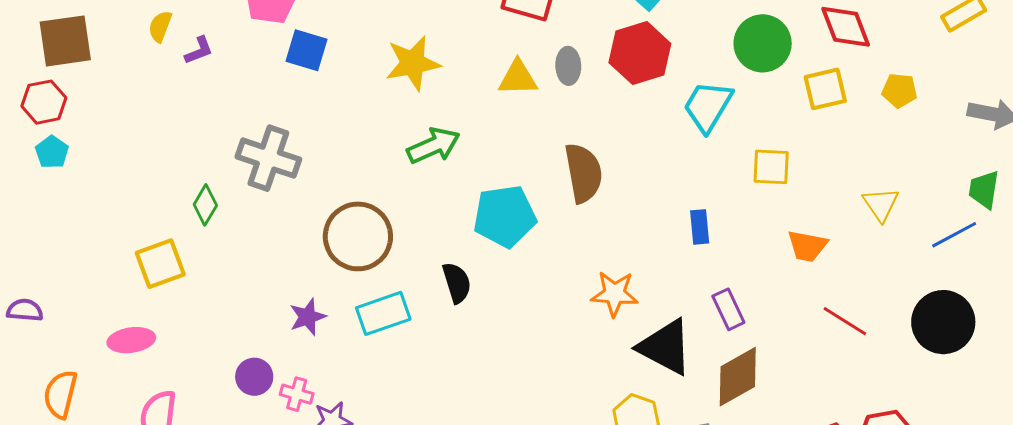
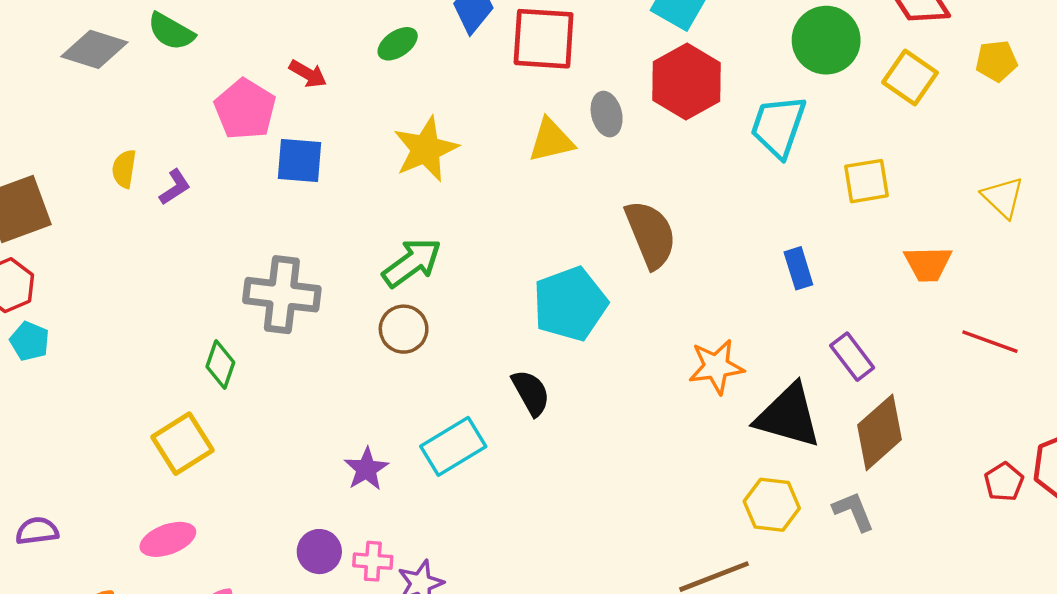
yellow square: (825, 89) -> (910, 77), turned -30
green arrow: (434, 146) -> (412, 263), moved
brown circle: (358, 236) -> (404, 329), moved, size x0.6

